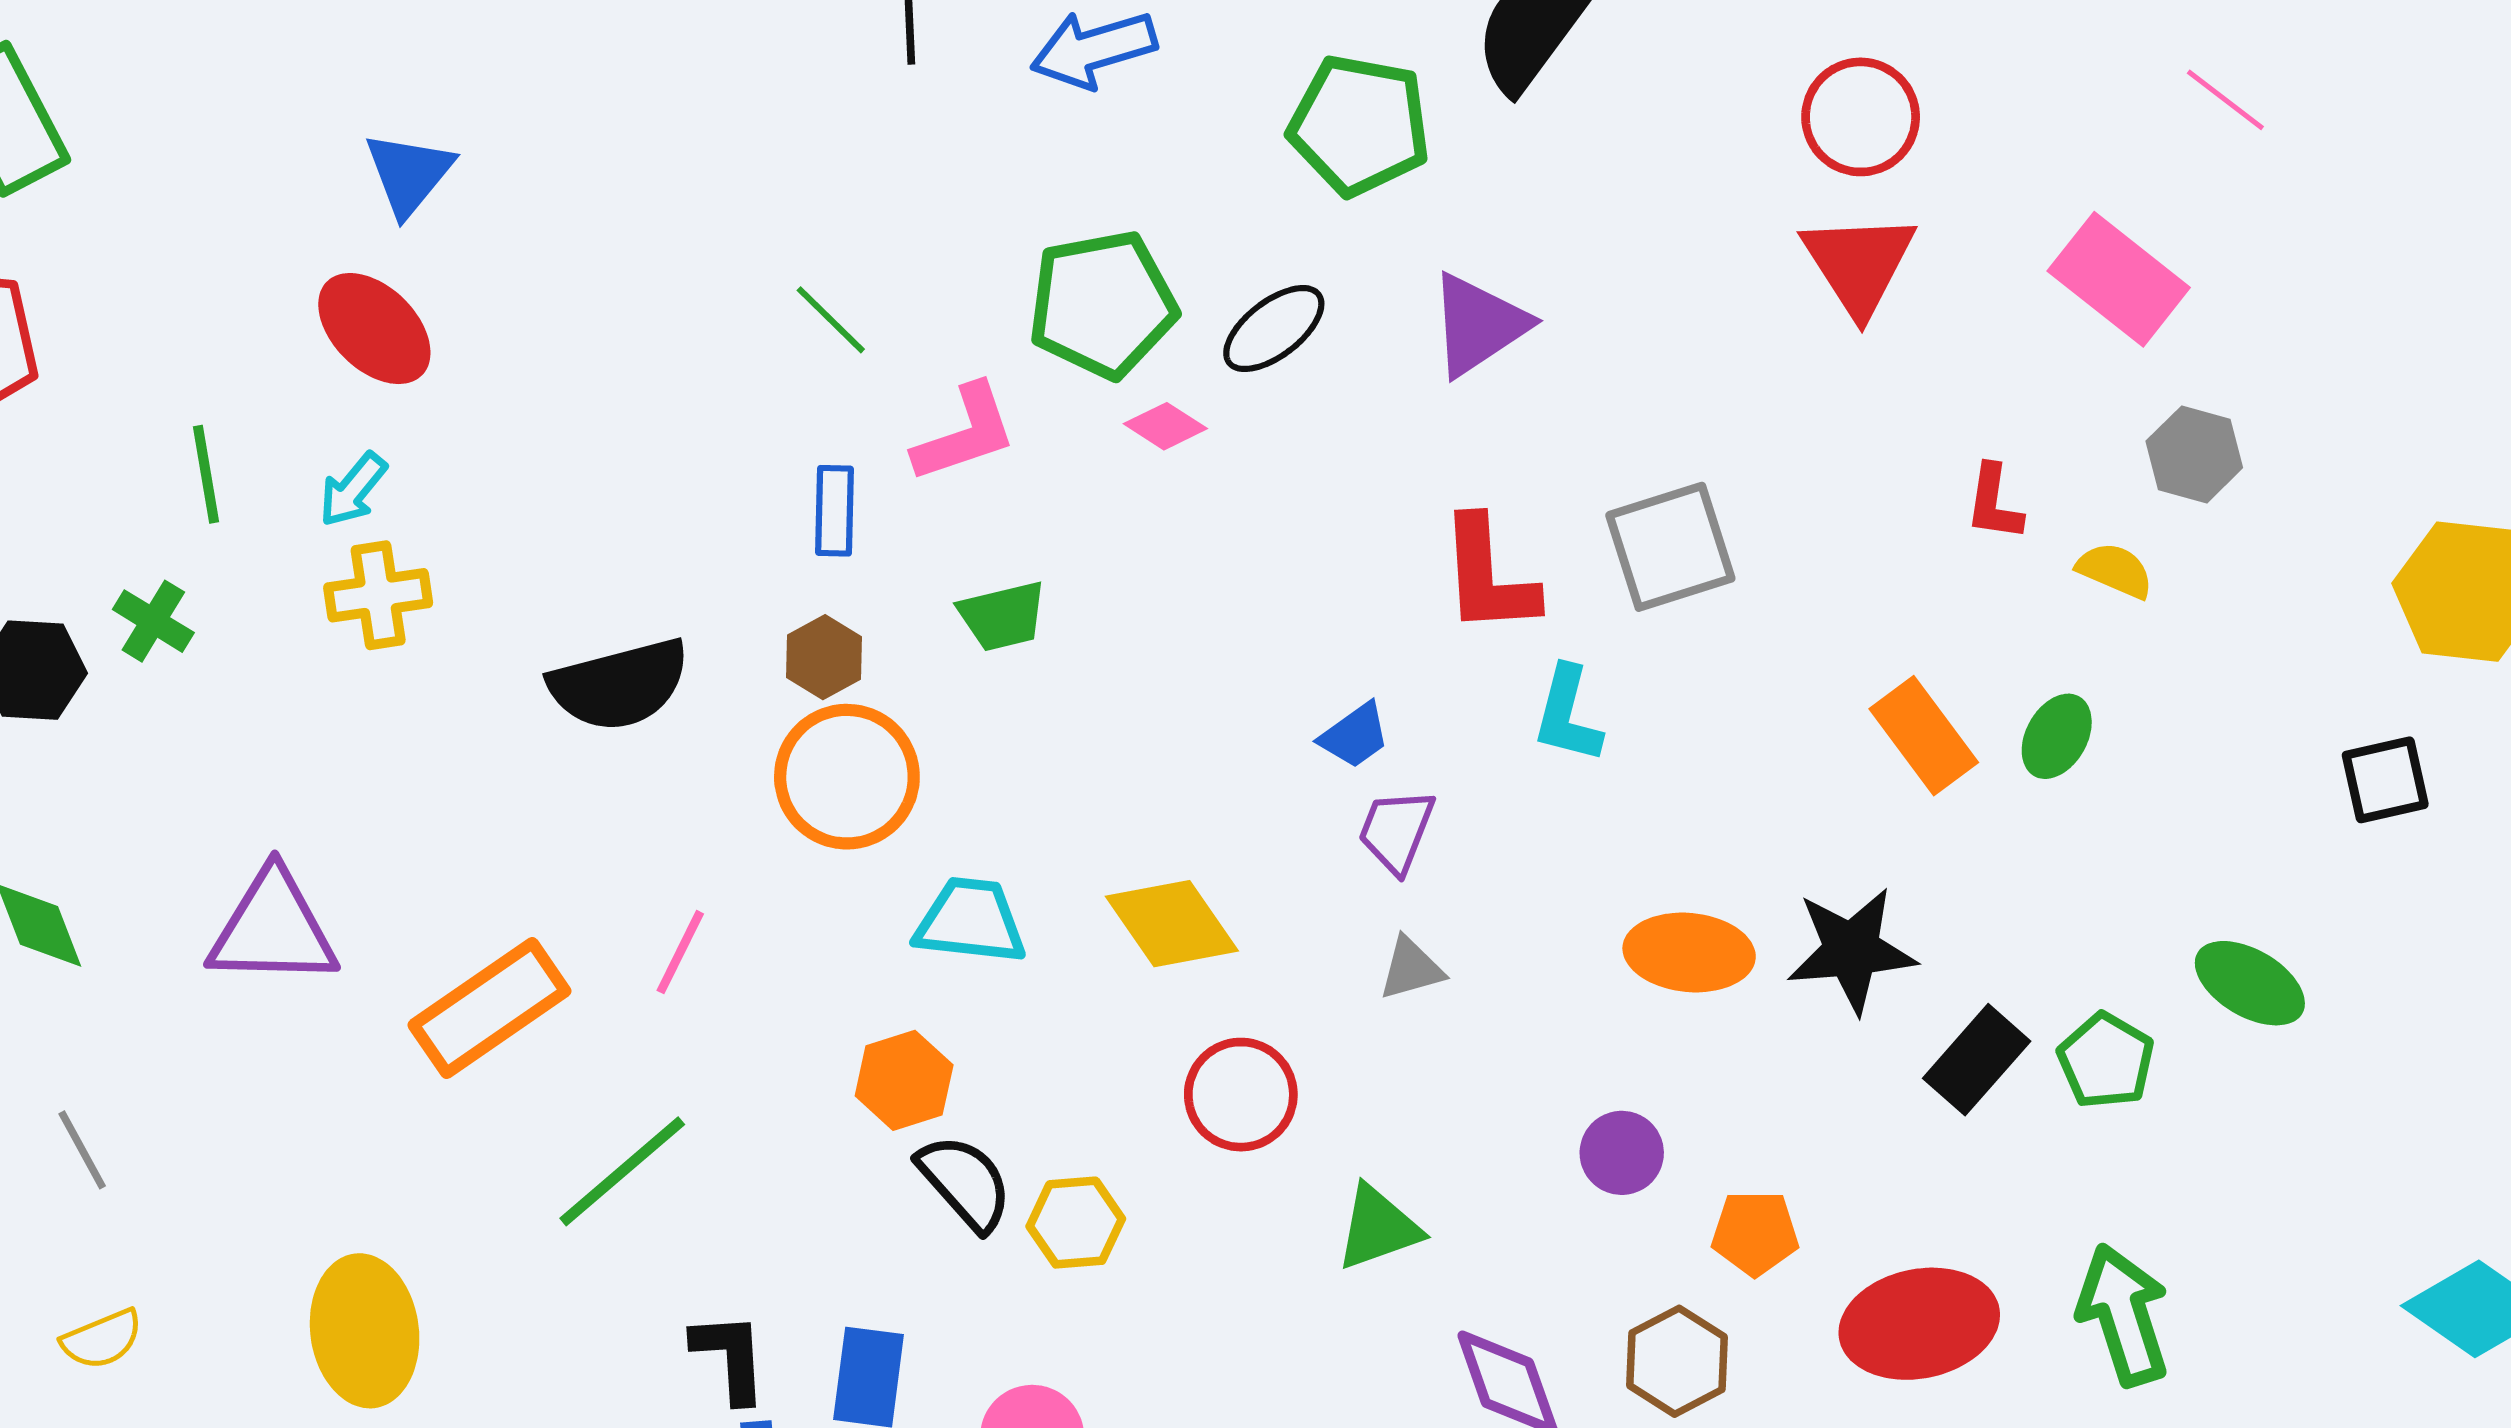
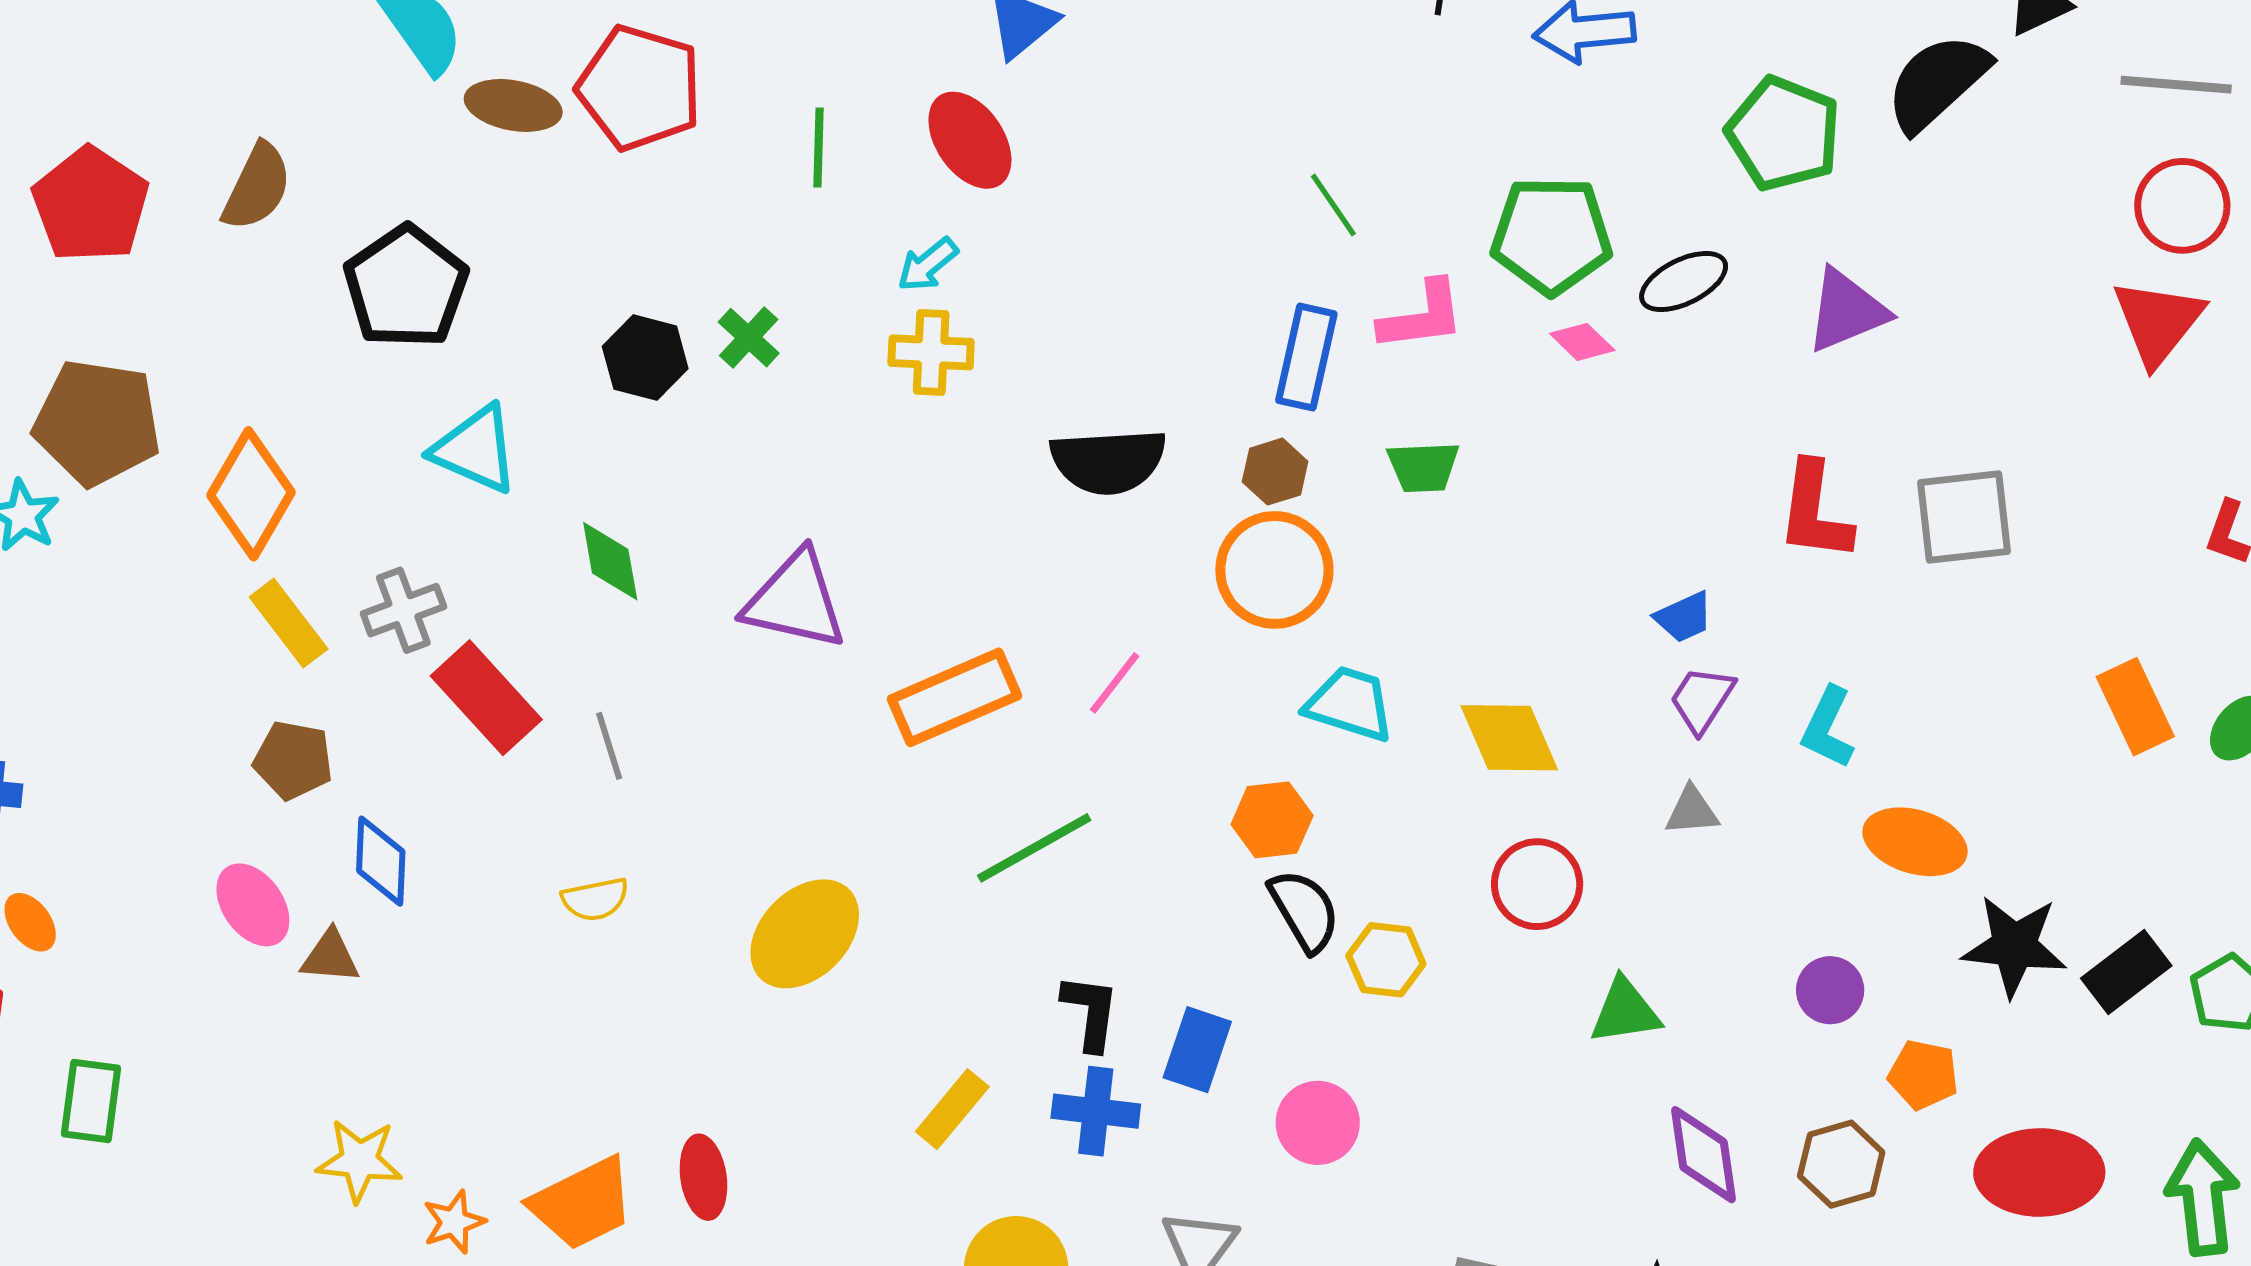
green line: (206, 474) -> (819, 147), moved
blue rectangle: (834, 511) -> (1306, 357), size x1.4
cyan L-shape: (1568, 715) -> (1828, 728), moved
black star: (1852, 950) -> (2014, 946), moved
yellow ellipse: (365, 1331) -> (805, 934), turned 41

